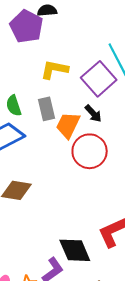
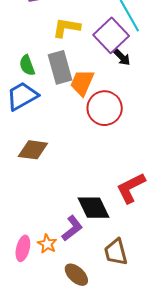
gray rectangle: (46, 109) -> (60, 67), size x1.4
black arrow: (93, 113) -> (122, 57), moved

